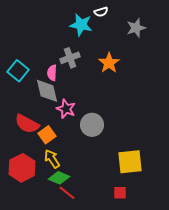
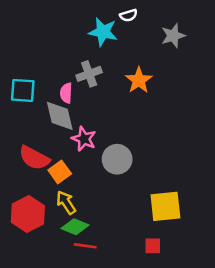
cyan square: (18, 71) -> (23, 90), turned -35
red line: (67, 193) -> (85, 246), turned -30

